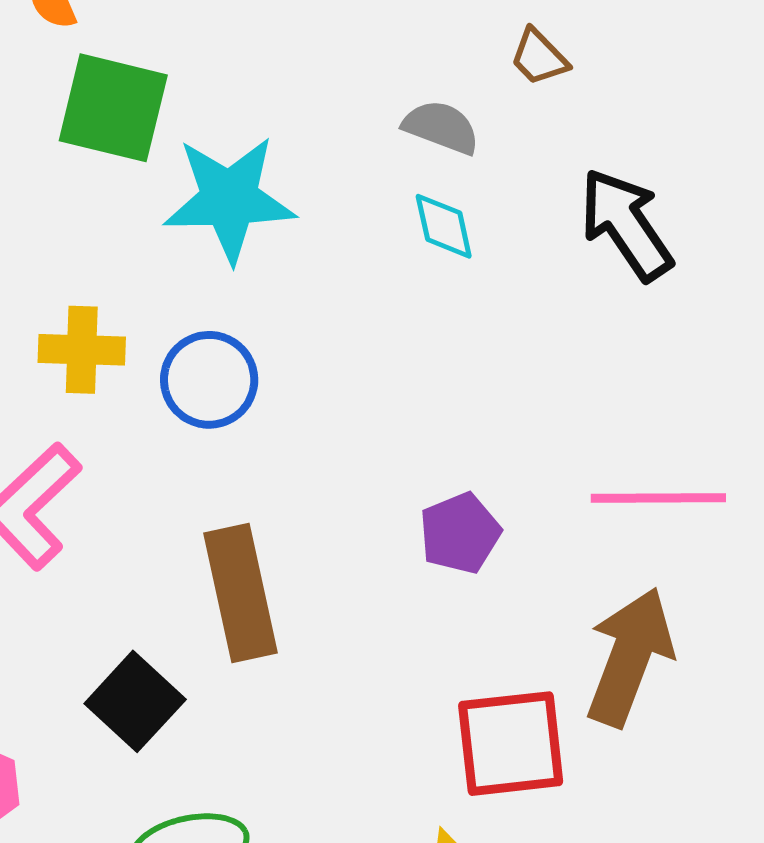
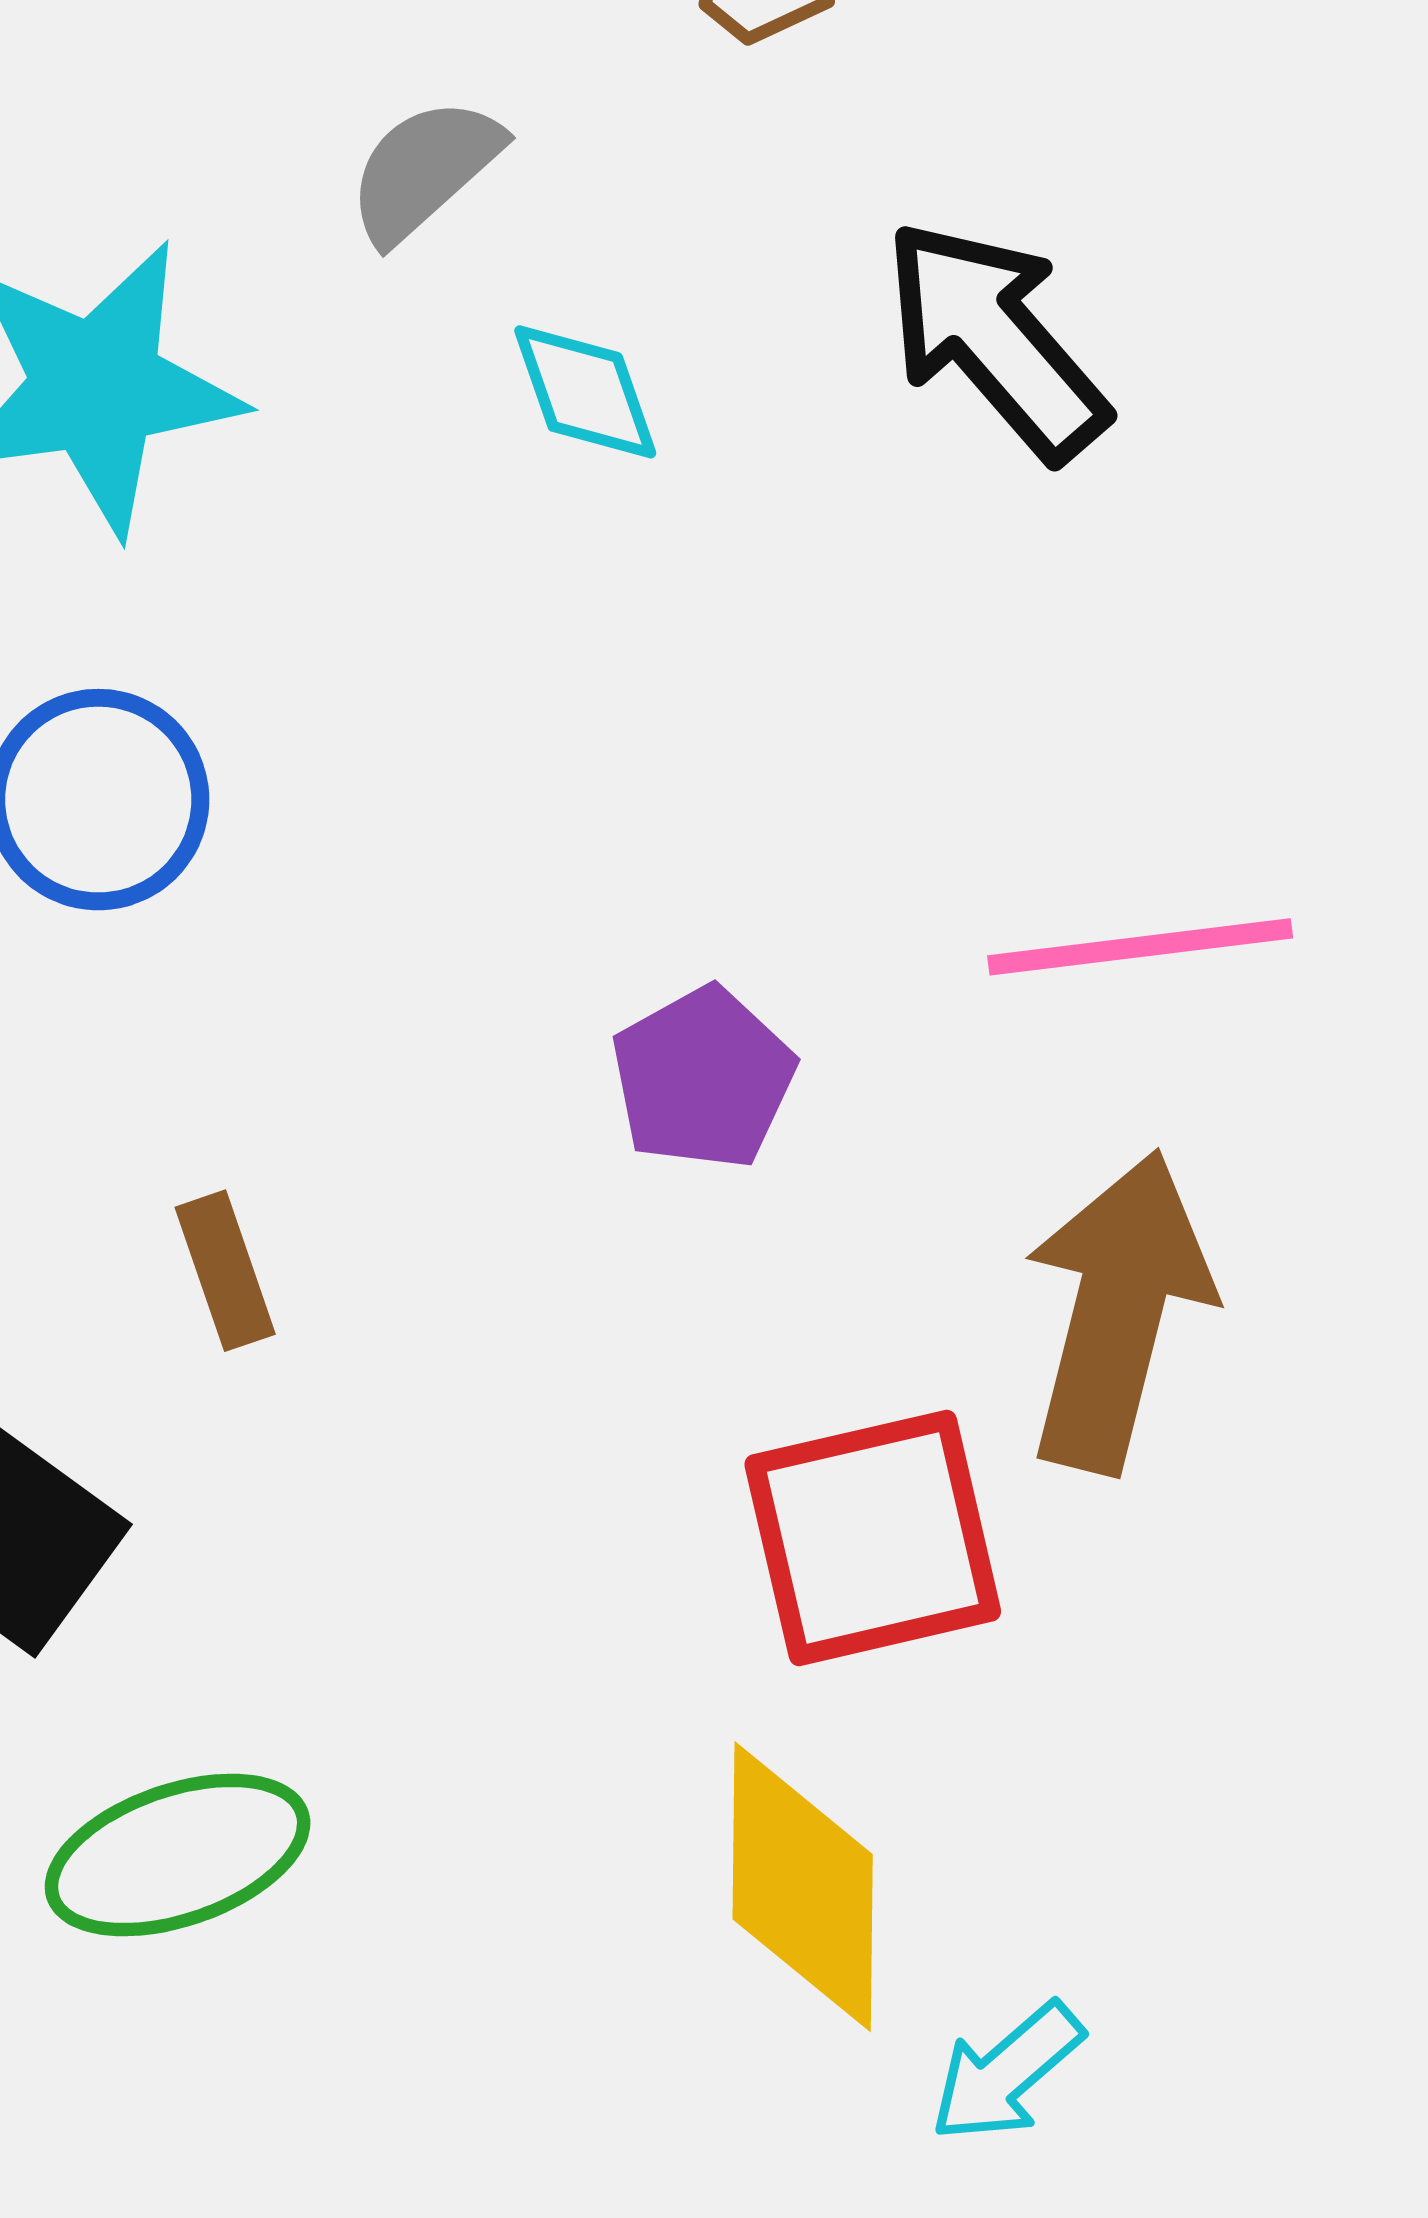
gray semicircle: (441, 127) -> (424, 170), moved, turned -56
brown rectangle: (240, 593) -> (225, 1271), size x0.5

